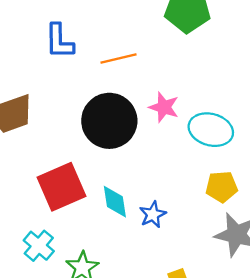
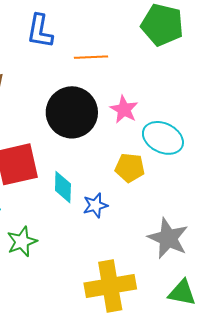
yellow pentagon: (222, 187) -> (130, 168), moved

